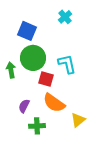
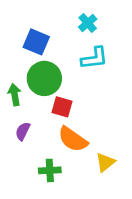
cyan L-shape: (67, 64) -> (94, 58), moved, turned 95
purple semicircle: (24, 106) -> (23, 131), moved

